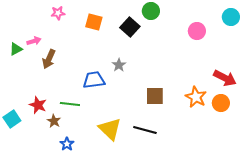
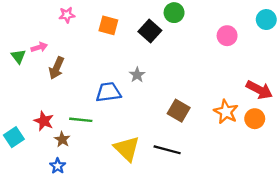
green triangle: (16, 49) -> (18, 56), turned -40
brown square: (155, 96) -> (179, 111), turned 30
blue star: (67, 144) -> (58, 166), moved

